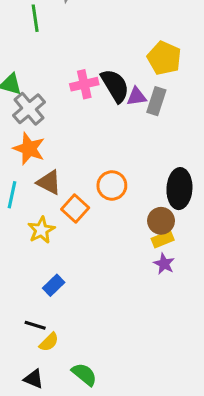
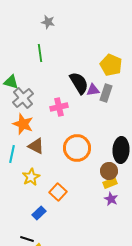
green line: (35, 18) -> (40, 53), moved
pink cross: (84, 84) -> (59, 107), moved
orange circle: (112, 185) -> (77, 148), size x1.4
orange square: (75, 209) -> (58, 192), moved

